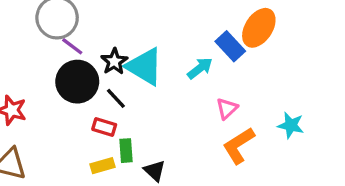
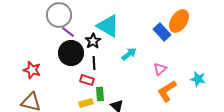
cyan triangle: (145, 66) -> (108, 26), moved
cyan arrow: (200, 68) -> (129, 54), moved
black line: (116, 98) -> (94, 63), turned 40

